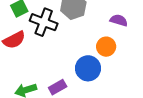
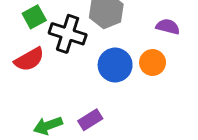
blue circle: (88, 68) -> (115, 65), moved

